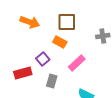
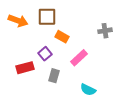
orange arrow: (30, 22) -> (18, 21), moved
brown square: (67, 22) -> (47, 17), moved

